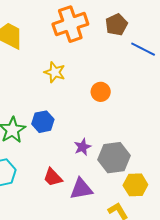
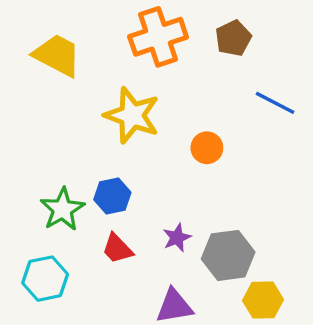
blue line: (143, 49) -> (275, 103), moved
yellow star: (55, 72) -> (132, 115), size x1.6
red trapezoid: (53, 177) -> (117, 249), moved

